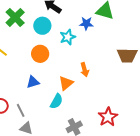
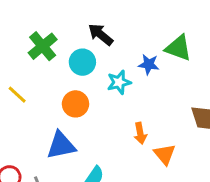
blue triangle: (33, 82) -> (61, 145), size x1.5
orange triangle: (66, 83) -> (165, 154), moved, turned -35

